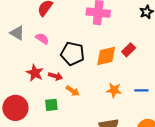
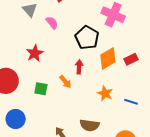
black pentagon: (73, 54) -> (87, 38), moved
orange diamond: (106, 56) -> (108, 58), turned -35
red arrow: (55, 76) -> (79, 67), moved, turned -120

